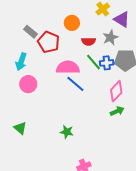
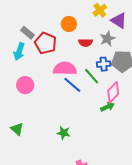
cyan arrow: (21, 62) -> (19, 52), moved
green line: (94, 62) -> (92, 76), moved
green arrow: (117, 111) -> (107, 107), moved

